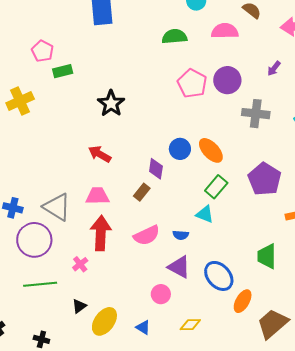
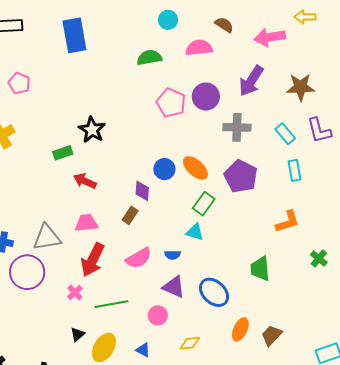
purple arrow: (274, 68) -> (251, 81), size x2.0
green rectangle: (63, 71) -> (63, 153), moved
purple pentagon: (265, 179) -> (241, 176), moved
gray triangle: (57, 207) -> (47, 237), turned -36
red arrow: (101, 233) -> (93, 260), turned -152
green line: (40, 284) -> (111, 304), moved
orange ellipse: (243, 301) -> (240, 329), moved
brown trapezoid: (273, 324) -> (272, 335), size x0.7

